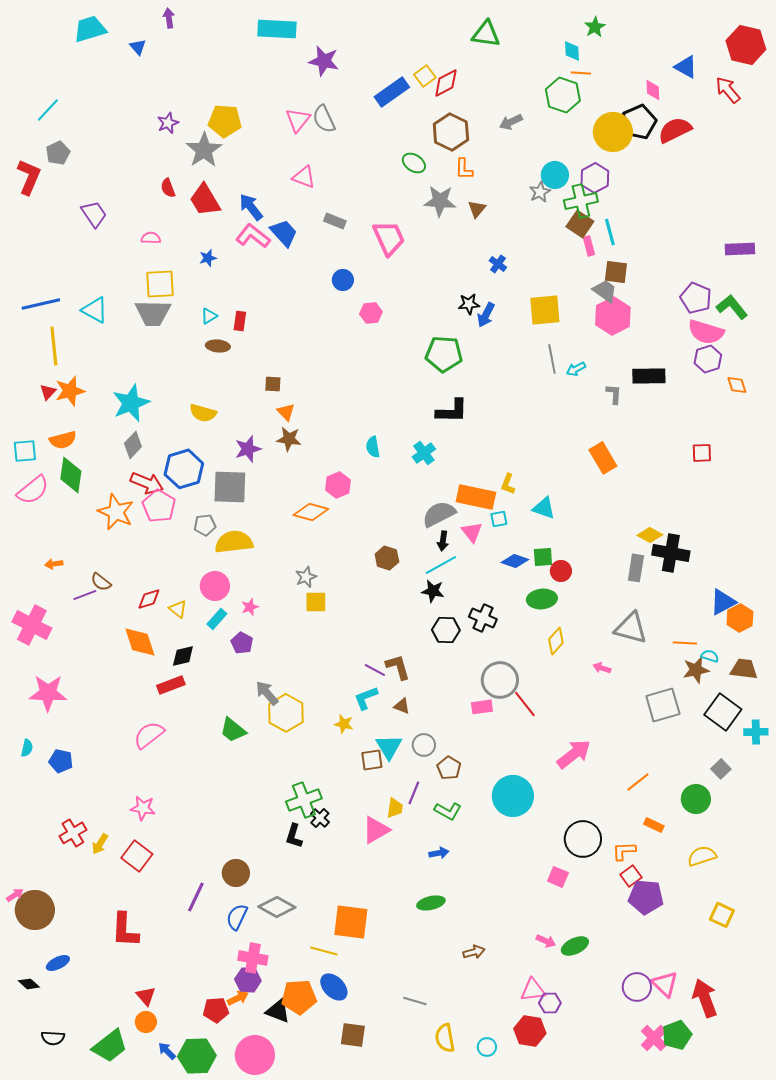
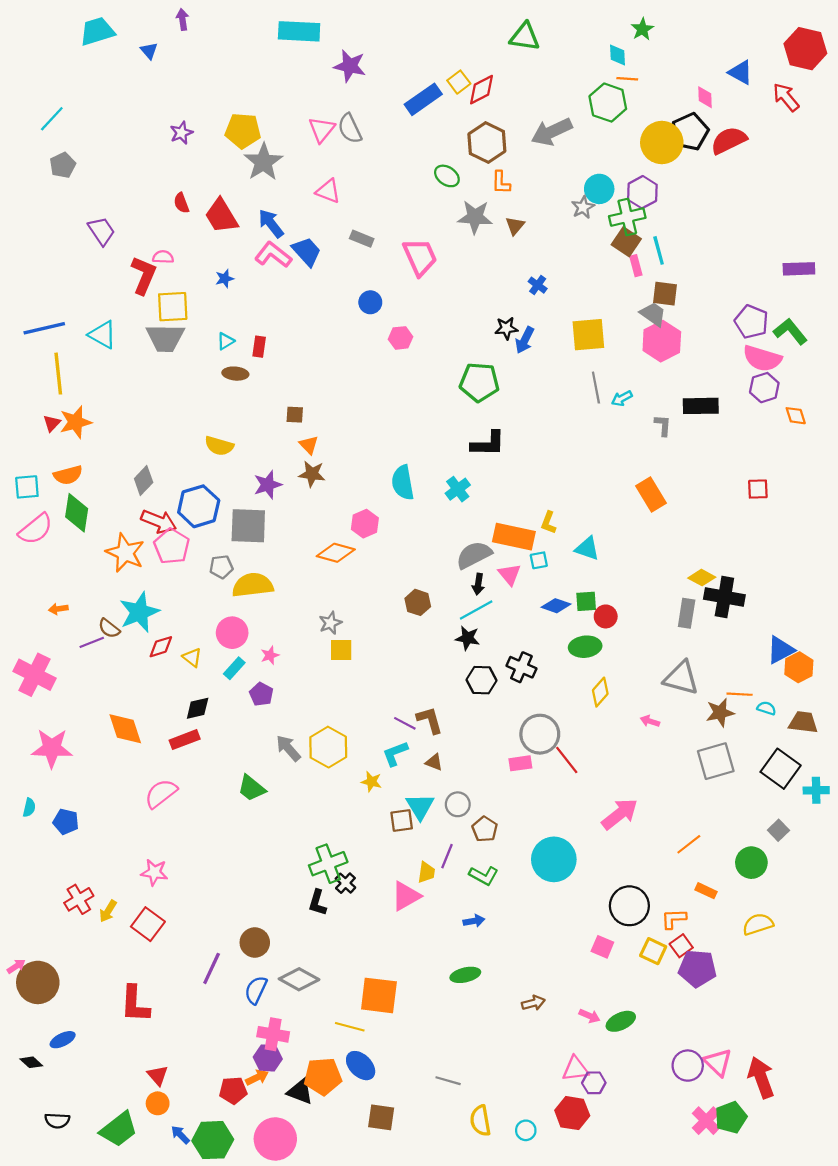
gray arrow: (511, 122) -> (552, 132), size x1.6
gray star: (204, 150) -> (263, 162), moved
red L-shape: (29, 177) -> (144, 275), moved
cyan star: (131, 403) -> (139, 612), moved
cyan semicircle: (373, 447) -> (403, 483), size x1.5
orange diamond: (140, 642) -> (125, 729), moved
brown star: (696, 670) -> (720, 713), moved
yellow hexagon: (286, 713) -> (328, 747), moved
yellow square: (722, 915) -> (653, 951), moved
brown arrow: (474, 952) -> (533, 1003), moved

